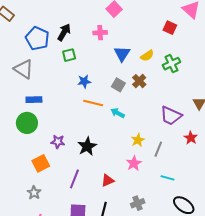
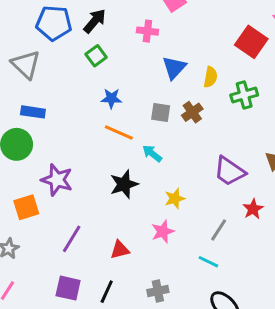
red square: (170, 28) -> (251, 42), size x1.5
blue pentagon: (37, 38) -> (54, 23), turned -30
green square: (69, 55) -> (96, 56), turned -32
yellow semicircle: (147, 56) -> (210, 77), turned -56
gray square: (118, 85) -> (161, 112), turned -32
purple star: (58, 142) -> (57, 180), size x1.5
black star: (87, 146) -> (124, 184), moved
gray line: (158, 149) -> (219, 230), moved

